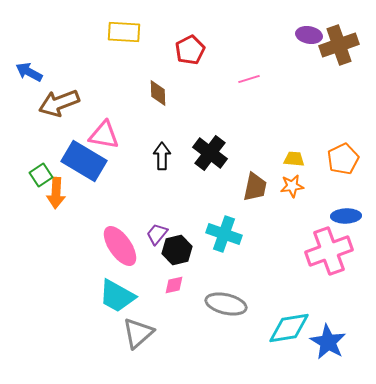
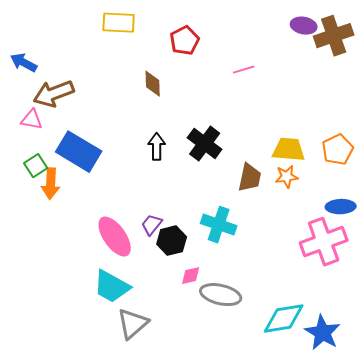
pink triangle: (104, 135) -> (32, 120), moved, size x0.7
yellow trapezoid: (294, 159) -> (289, 150), size x1.6
pink diamond: (174, 285) -> (191, 276), moved

